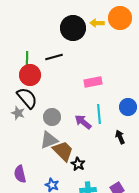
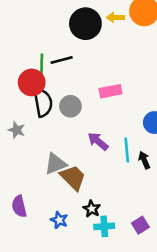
green line: (27, 60) -> (42, 65), moved
black semicircle: (27, 98) -> (43, 102), moved, turned 30
cyan line: (99, 114) -> (127, 150), moved
gray circle: (52, 117) -> (70, 106), moved
black star: (78, 164) -> (92, 209), moved

